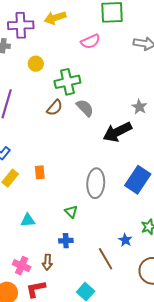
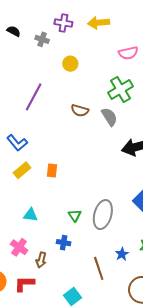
purple cross: (21, 25) -> (63, 23), size x0.7
green cross: (67, 82) -> (120, 90), moved, turned -30
brown semicircle: (55, 108) -> (80, 110), turned 54
gray ellipse: (96, 183) -> (103, 215), moved
pink cross: (22, 266) -> (19, 247), moved

